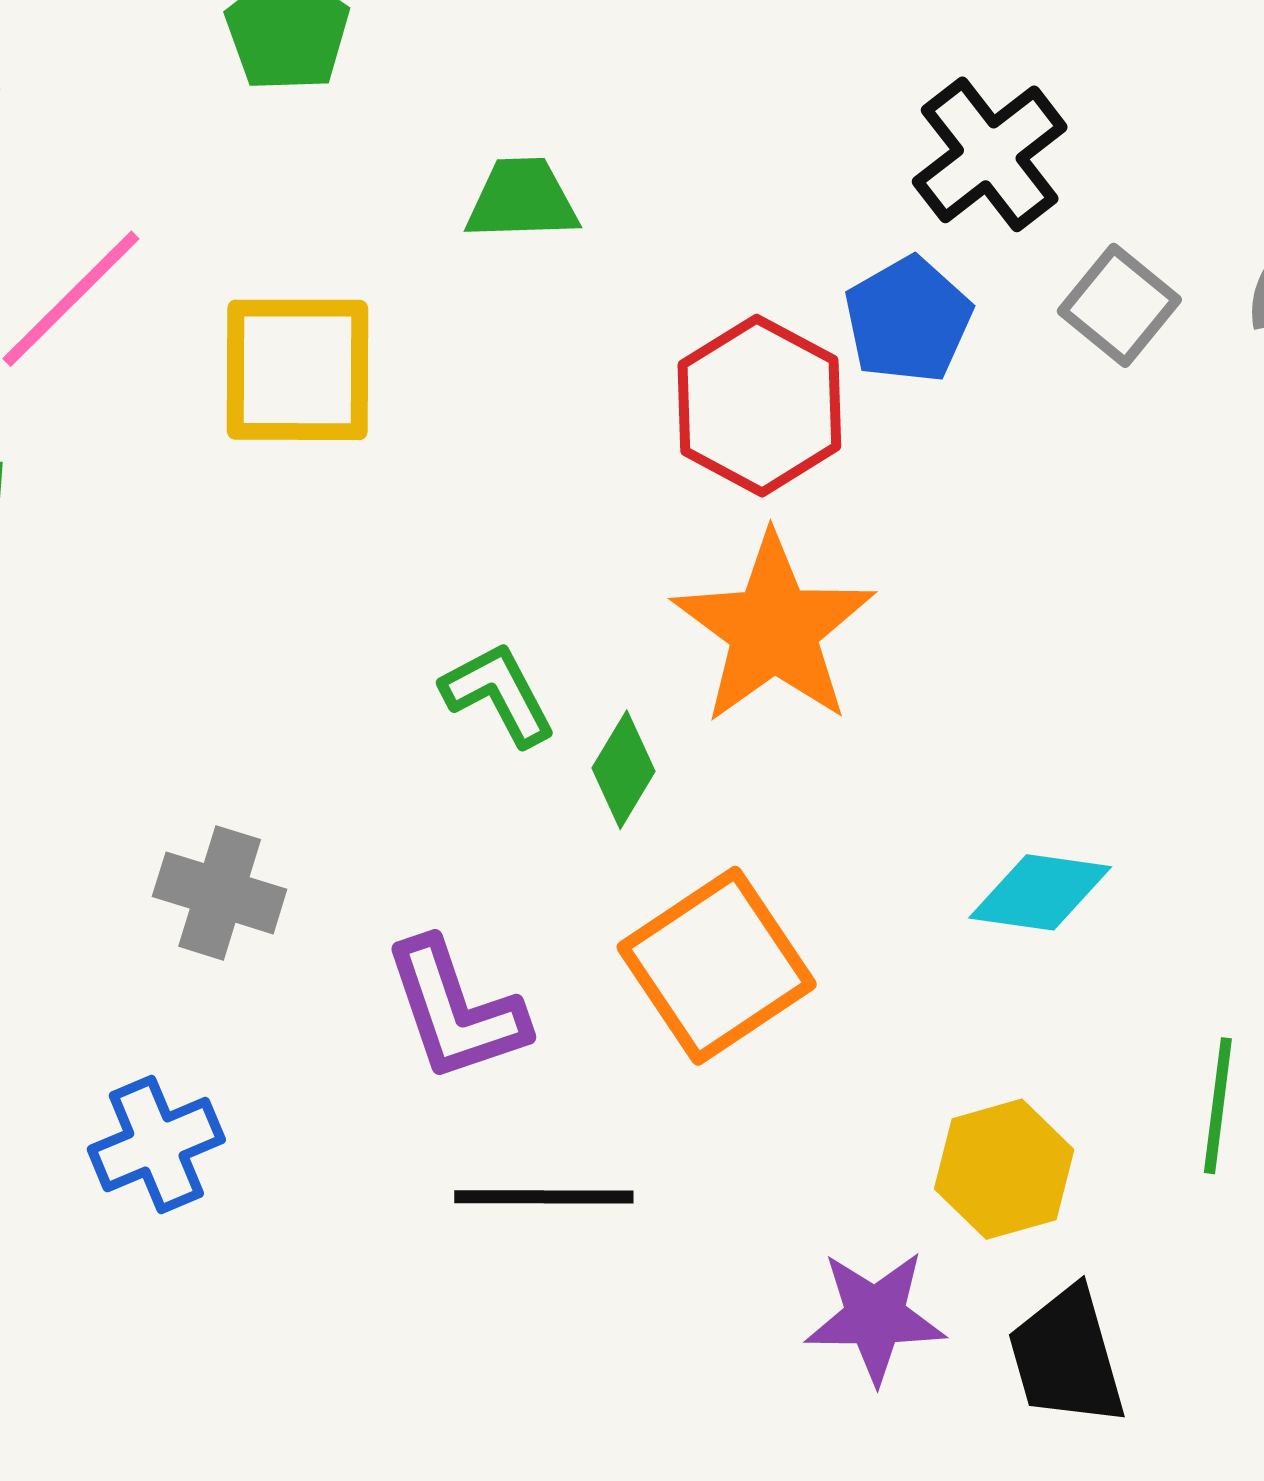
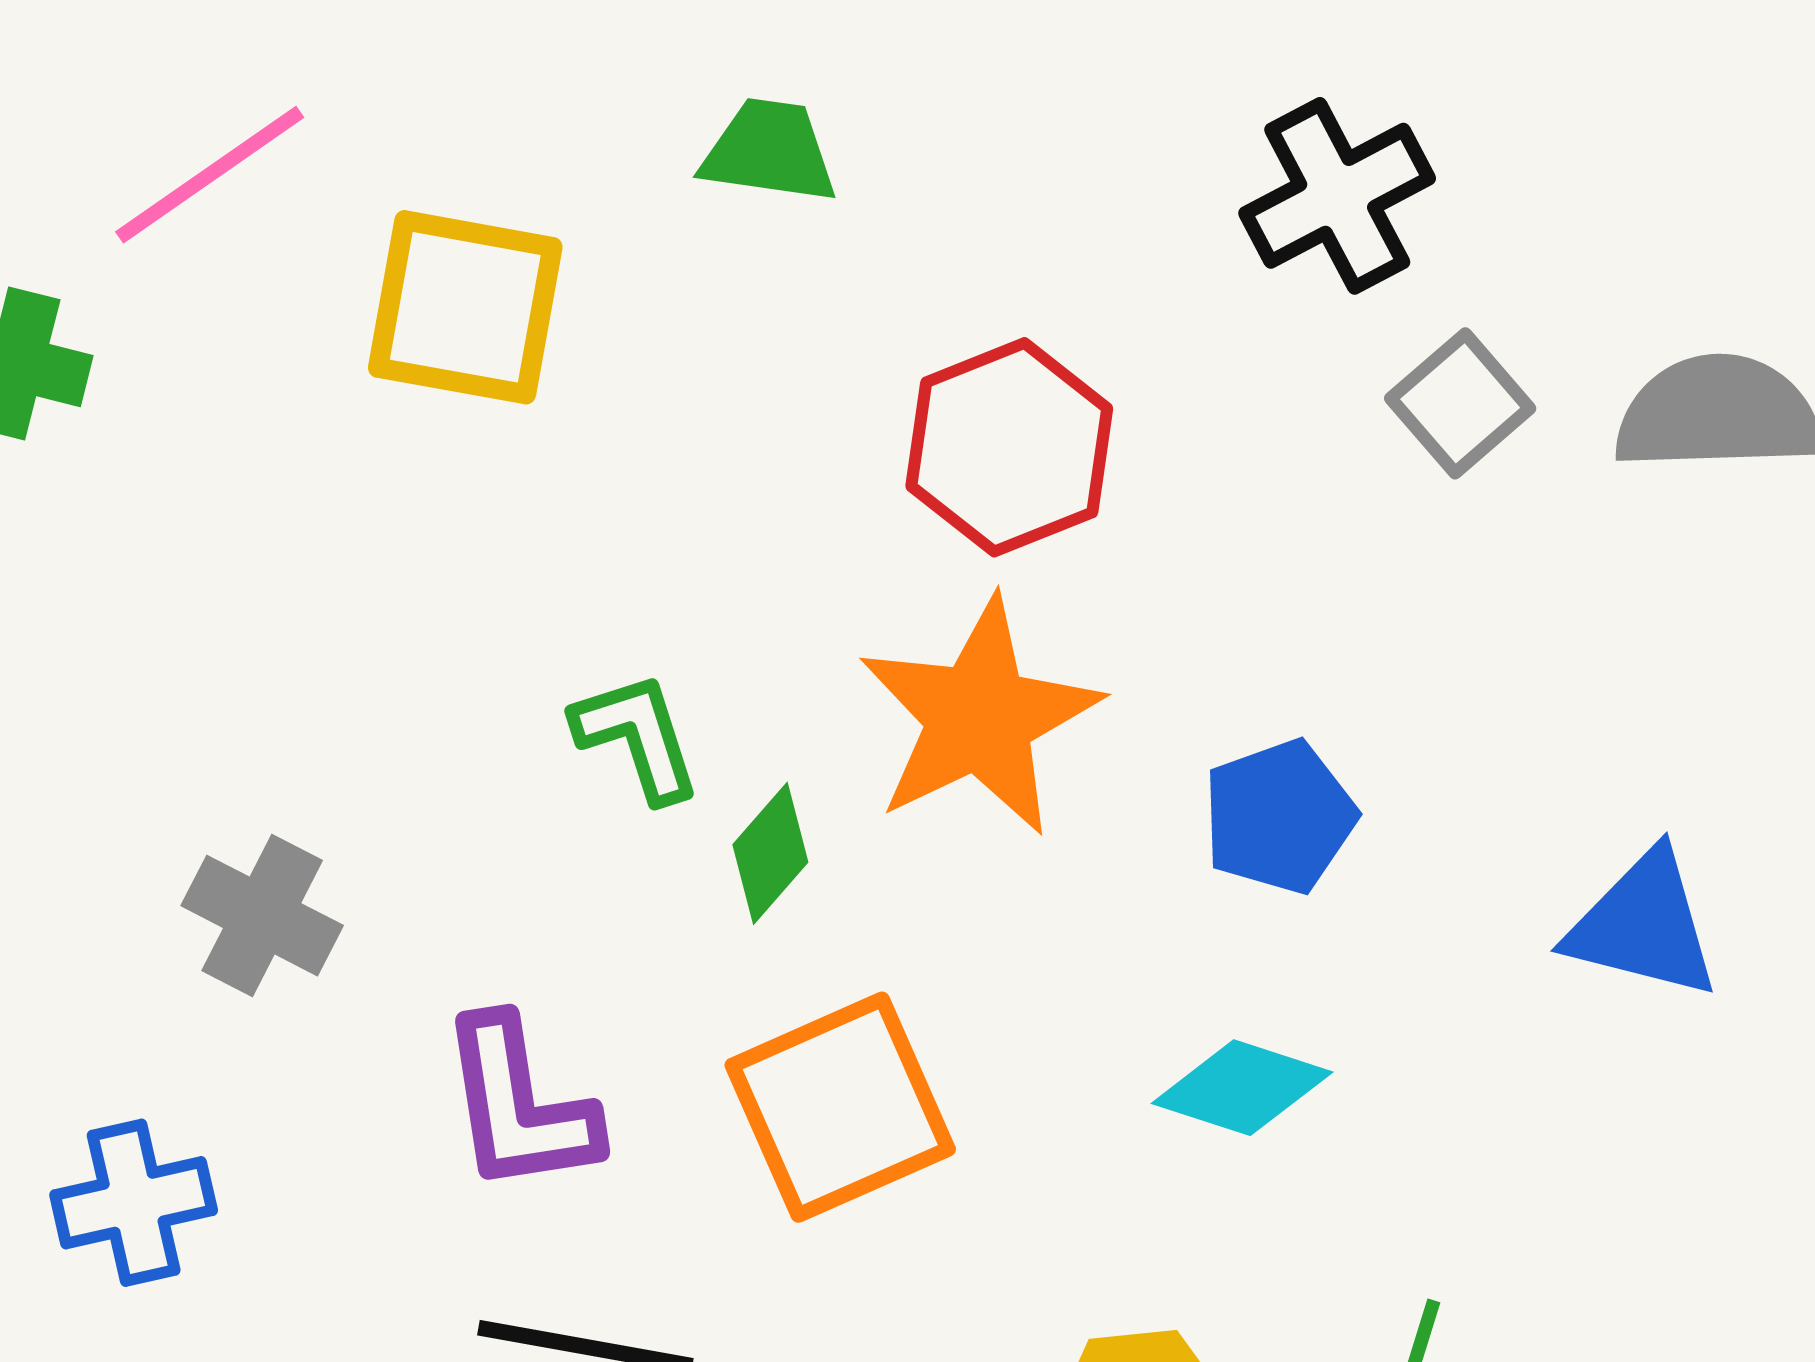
blue pentagon: (908, 320) -> (1279, 817), moved

